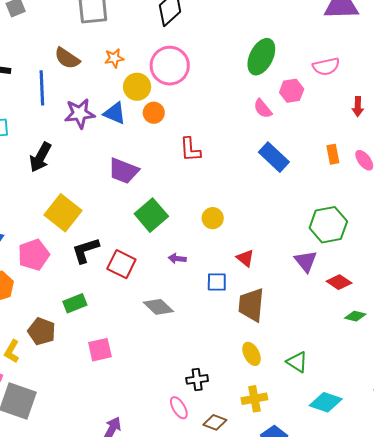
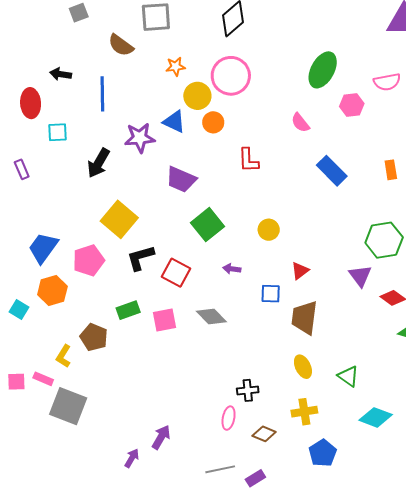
brown semicircle: (67, 58) -> (121, 45), moved
pink semicircle: (263, 109) -> (300, 123), moved
purple star: (80, 113) -> (140, 138), moved
red triangle: (245, 258) -> (300, 271), turned 42
pink square: (100, 350) -> (164, 320), moved
pink ellipse: (179, 408) -> (229, 418), turned 40

